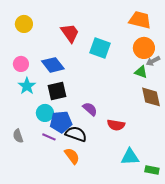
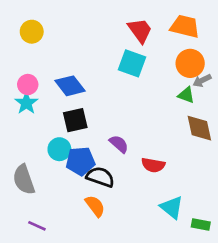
red trapezoid: (70, 33) -> (140, 30), moved
cyan star: (27, 86) -> (26, 103), moved
gray semicircle: (18, 136) -> (24, 180), size x1.6
purple line: (49, 137) -> (37, 226), moved
cyan triangle: (130, 157) -> (172, 207), turned 42

